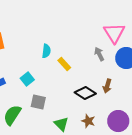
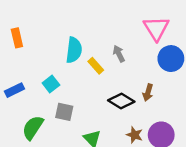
cyan semicircle: (46, 51) -> (74, 50), size x1.5
gray arrow: (99, 54) -> (119, 54), moved
brown star: (88, 121) -> (135, 135), moved

